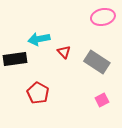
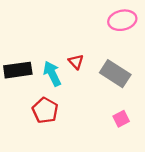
cyan arrow: (39, 39) -> (52, 74), moved, turned 75

